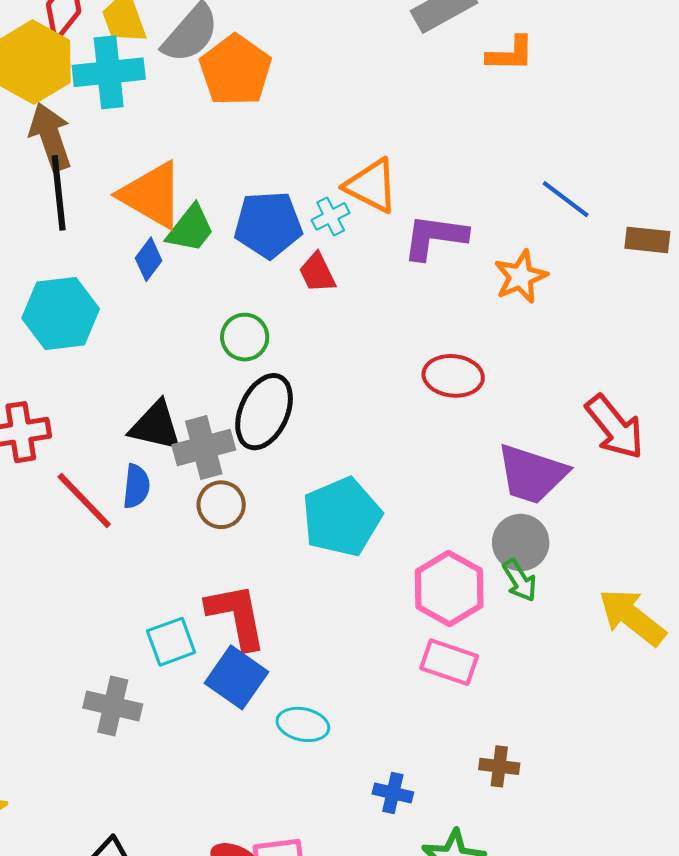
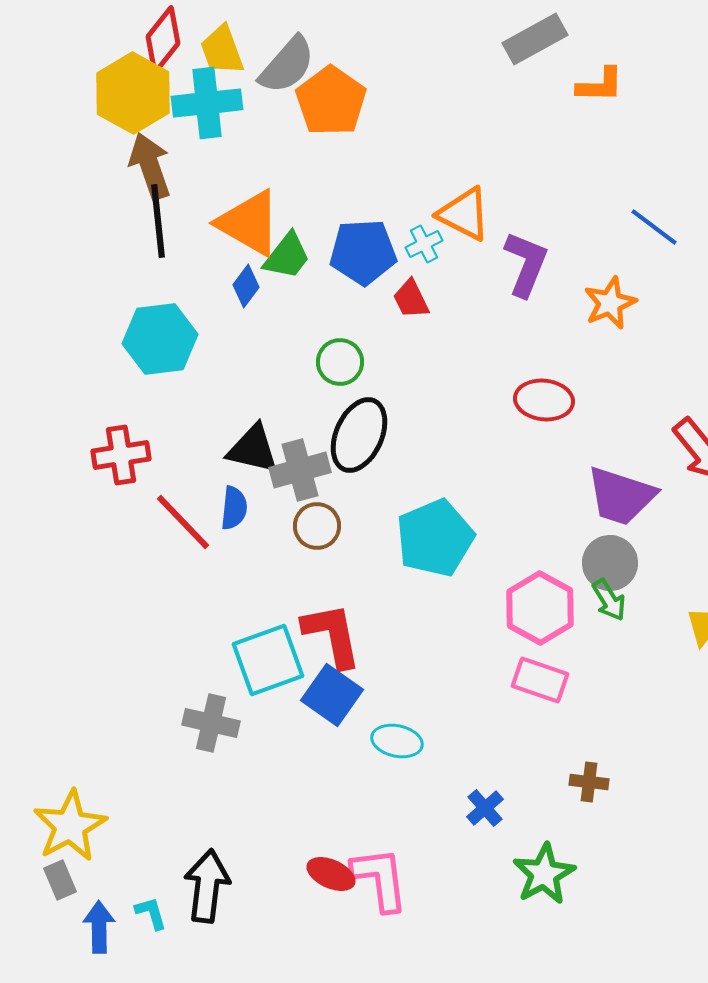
purple L-shape: (435, 237) -> (526, 264), turned 104
cyan square: (171, 642) -> (268, 660), size x1.5
blue cross: (393, 793) -> (485, 808), turned 36

